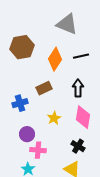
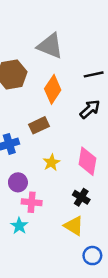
gray triangle: (67, 24) -> (50, 46), moved
black line: (81, 56) -> (94, 74), moved
black arrow: (78, 88) -> (90, 109), moved, turned 48

